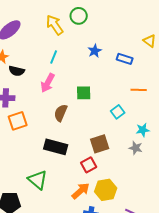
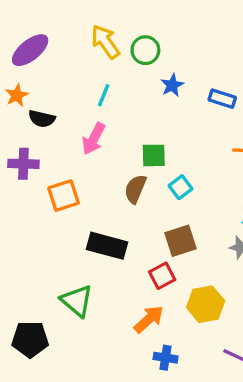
green circle: (79, 16) -> (145, 50), moved
cyan square: (118, 112) -> (181, 187), moved
brown semicircle: (61, 113) -> (135, 189), moved
orange square: (18, 121) -> (64, 196), moved
yellow hexagon: (106, 190) -> (206, 304), moved

